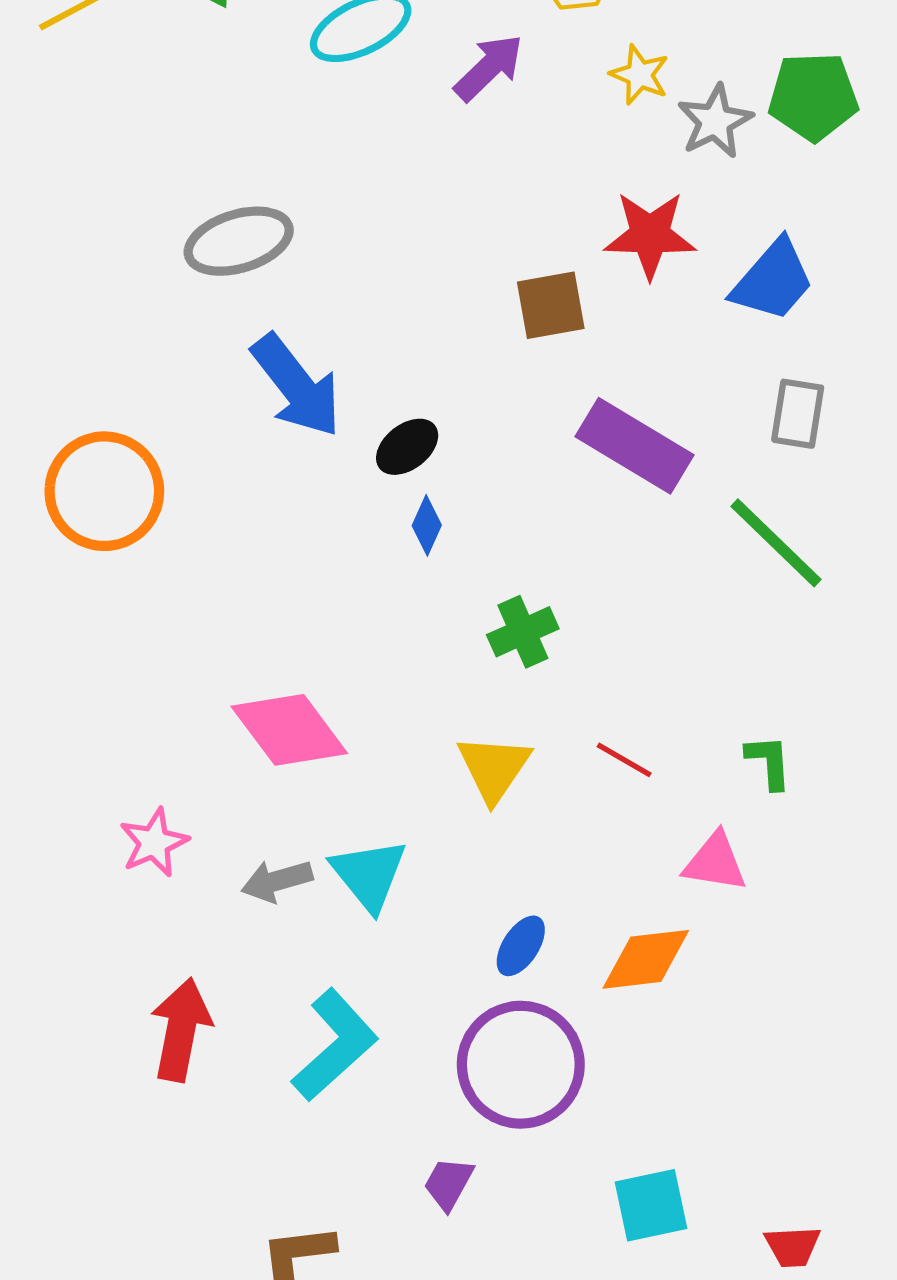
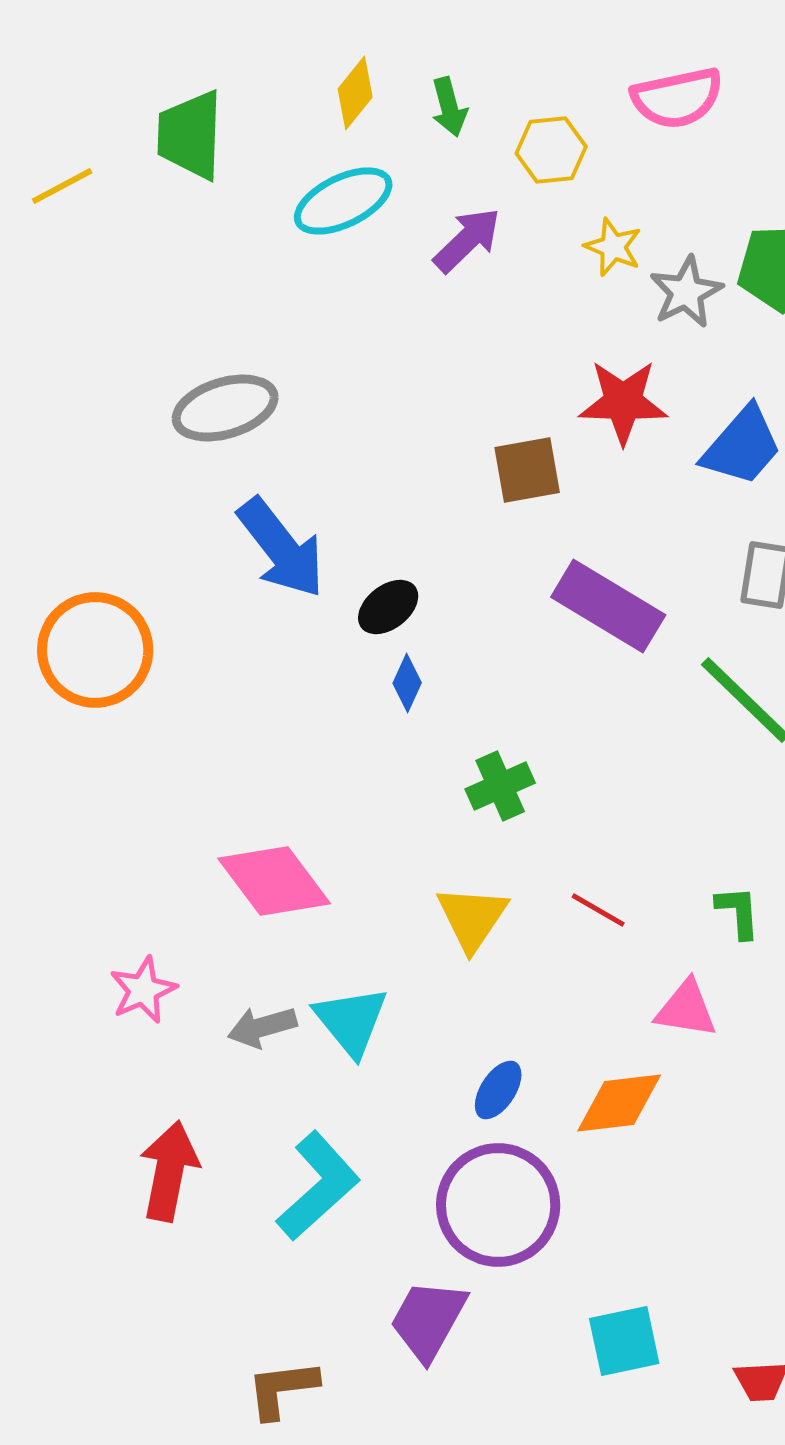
purple trapezoid: (448, 1184) -> (428, 1320), size x1.6

